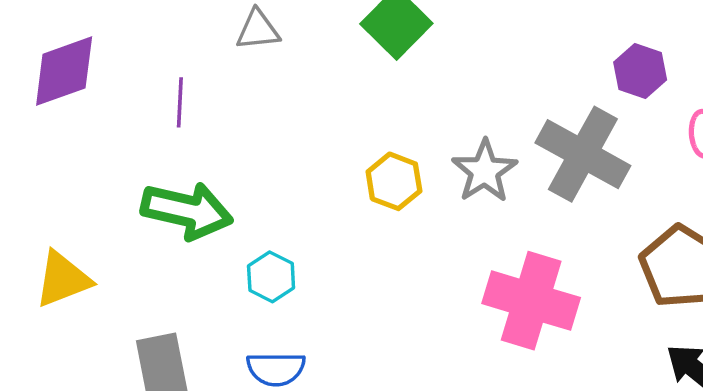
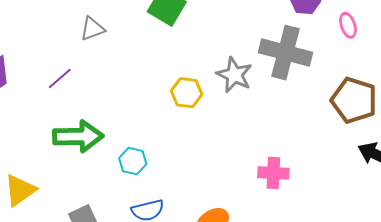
purple line: (180, 102) -> (60, 79), turned 60
pink cross: (531, 301) -> (273, 173), moved, size x0.6

